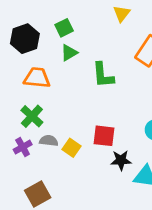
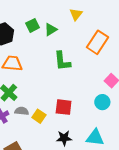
green triangle: (69, 53) -> (51, 30), moved
black star: (121, 160) -> (64, 138), moved

